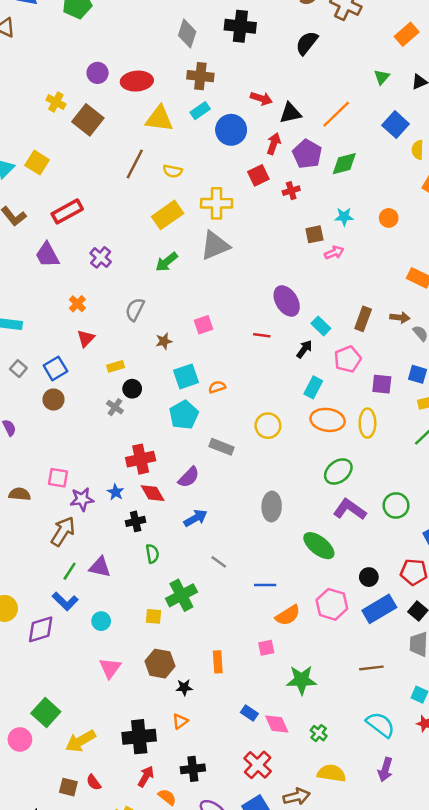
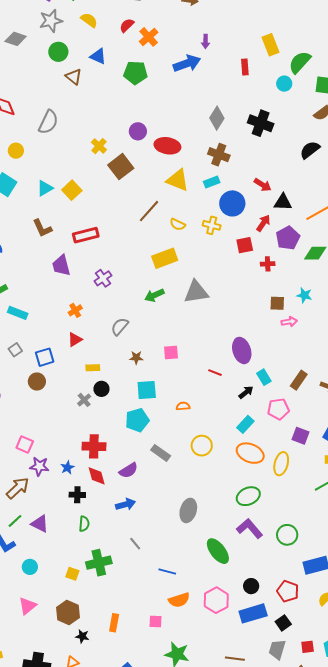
yellow cross: (217, 203) -> (212, 225), moved, size x0.7
orange semicircle: (217, 387) -> (183, 406), moved

